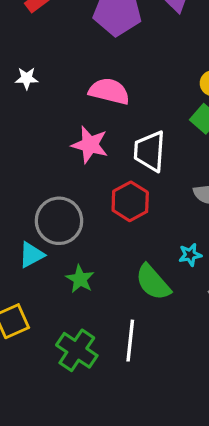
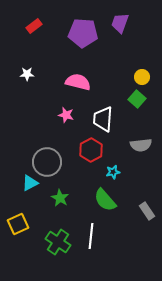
pink star: (90, 145) -> (66, 115), size x0.7
cyan star: (190, 255) -> (113, 172), moved

